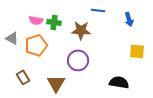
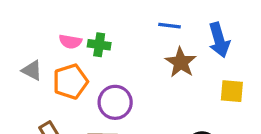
blue arrow: (129, 19) -> (219, 40), size x1.5
brown star: (81, 30) -> (181, 62), moved, turned 30
purple circle: (78, 60) -> (115, 102), moved

